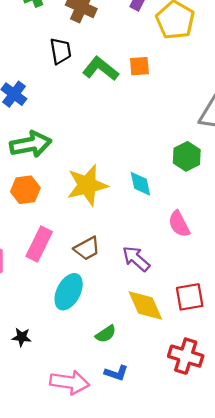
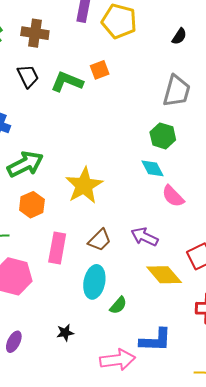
cyan diamond: (140, 184) -> (153, 168), moved
green semicircle: (106, 334) -> (118, 305), moved
blue L-shape: (116, 373) -> (156, 340), size x1.6

